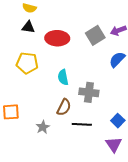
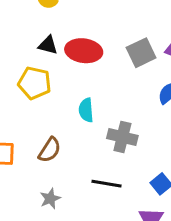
black triangle: (28, 27) -> (48, 45), moved
brown semicircle: (64, 107) -> (50, 150), moved
gray star: (43, 127) -> (50, 199), moved

